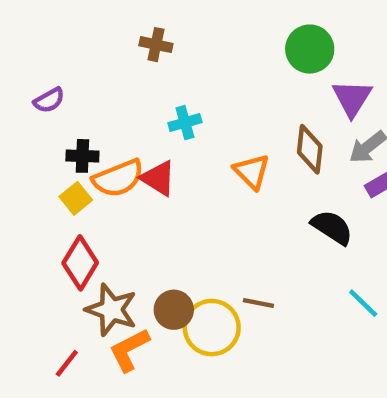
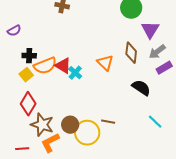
cyan cross: (185, 123) -> (75, 73), moved, turned -32
red line: (67, 363) -> (22, 149), turned 48

